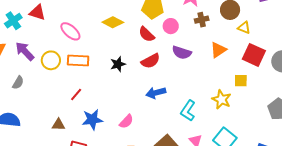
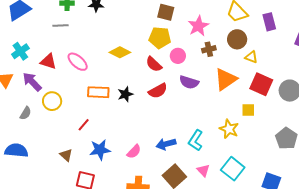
red triangle: (37, 12) -> (48, 61), moved
orange triangle: (218, 50) -> (226, 79), size x1.4
yellow circle: (51, 60) -> (52, 101), moved
orange rectangle: (78, 60) -> (98, 92), moved
blue arrow: (156, 93) -> (166, 144), moved
brown triangle: (58, 125) -> (66, 155), turned 40

